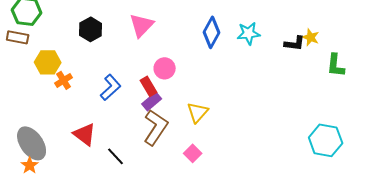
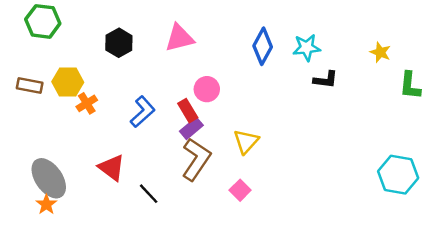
pink triangle: (142, 25) -> (179, 38), turned 32
brown rectangle: (18, 37) -> (30, 86), moved
black L-shape: (295, 43) -> (326, 80), moved

